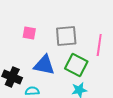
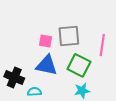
pink square: (29, 33) -> (46, 41), moved

